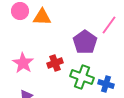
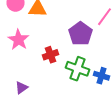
pink star: (23, 63) -> (18, 40), moved

